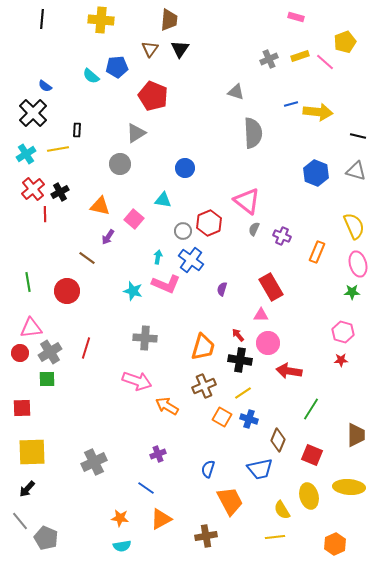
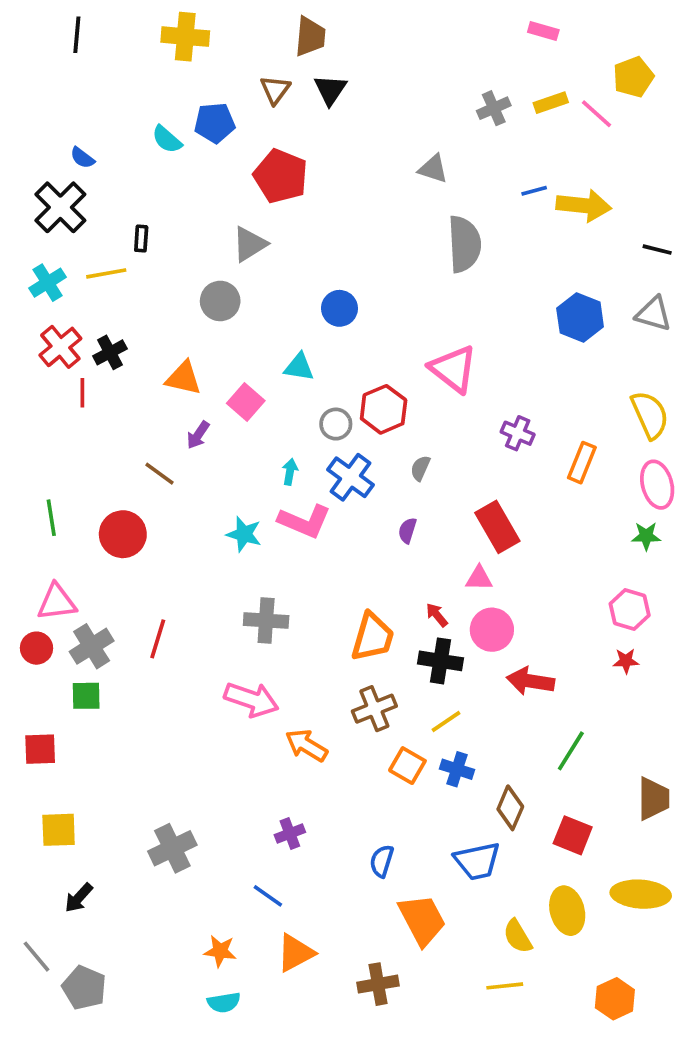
gray semicircle: (254, 229) -> (420, 468), moved
yellow square: (32, 452) -> (59, 830), size x0.7
black arrow: (27, 489) -> (79, 898), moved

